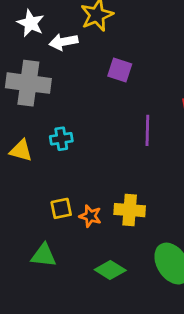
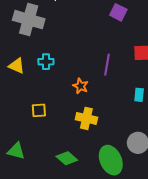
purple square: (120, 70) -> (118, 12), moved
orange star: (90, 216) -> (80, 86), moved
green triangle: (44, 255) -> (16, 151), moved

